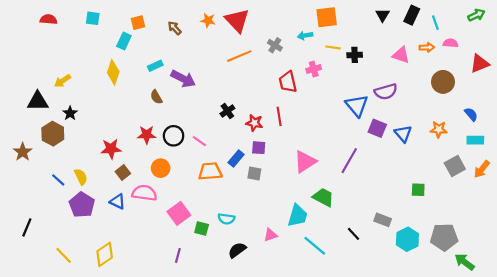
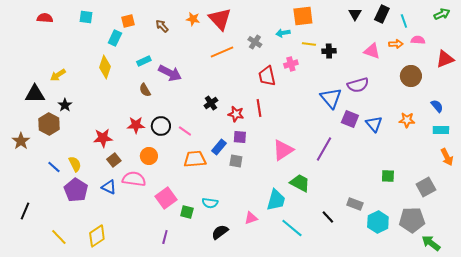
gray square: (455, 166) -> (426, 187), moved
orange arrow: (482, 169) -> (447, 157), turned -66

